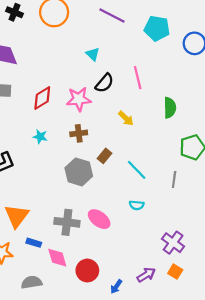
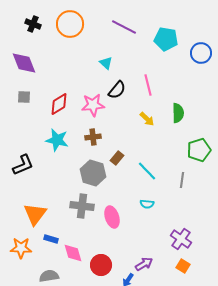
yellow arrow: (126, 118) -> (147, 119), moved
cyan star: (40, 137) -> (57, 140), size x1.6
pink ellipse: (99, 219) -> (112, 217), turned 35
gray cross: (67, 222) -> (82, 206), moved
purple arrow: (146, 275) -> (144, 264), moved

